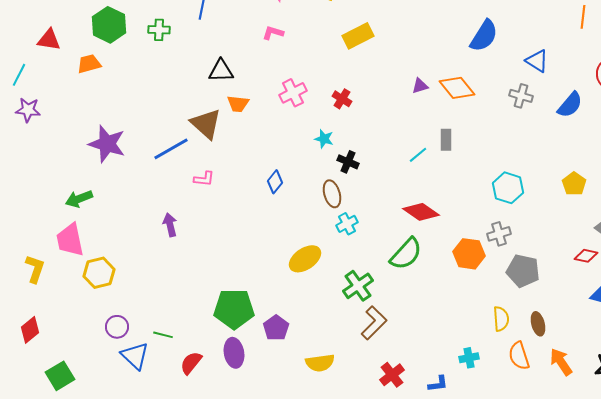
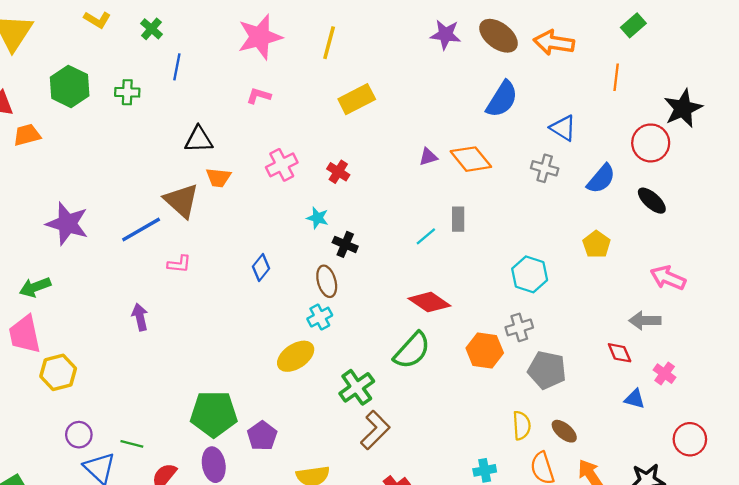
orange trapezoid: (89, 64) -> (27, 135), moved
yellow pentagon: (574, 184) -> (596, 244), moved
cyan cross: (347, 224) -> (320, 317), moved
red diamond: (586, 256) -> (620, 353), turned 55
brown ellipse: (538, 324) -> (564, 431), turned -35

